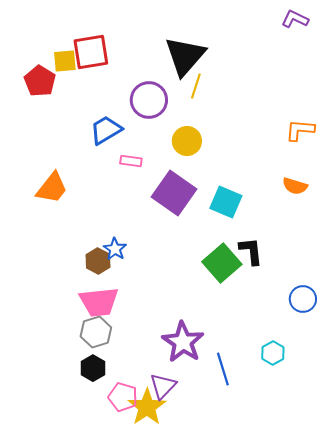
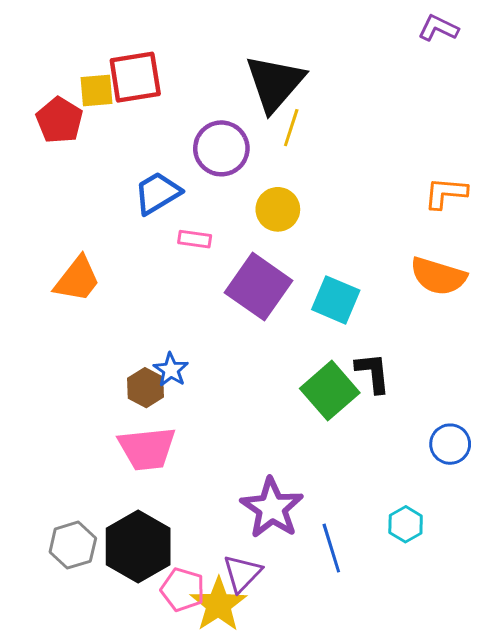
orange semicircle: (295, 186) -> (438, 276), size x1.5
gray hexagon: (96, 332) -> (73, 545), moved
black hexagon: (93, 368) -> (138, 547), size x1.8

